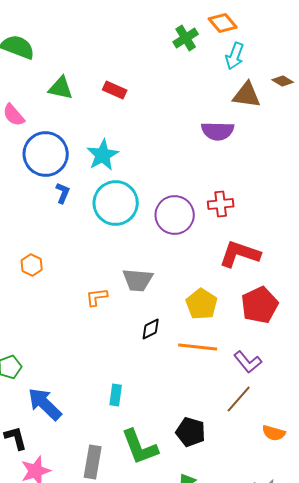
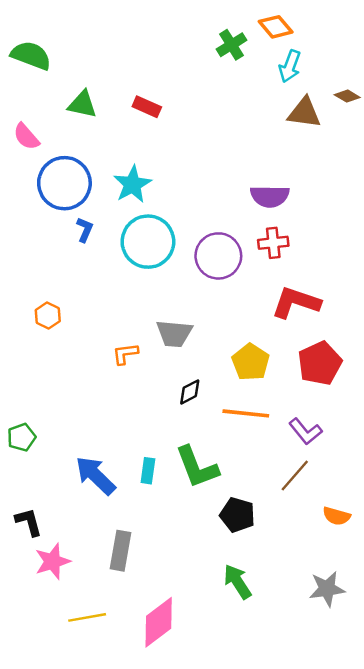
purple semicircle: (218, 131) -> (270, 196), moved
blue arrow: (45, 404) -> (95, 475), moved
green L-shape: (140, 447) -> (197, 467), moved

